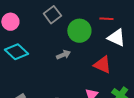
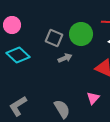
gray square: (52, 15) -> (54, 38), moved, turned -30

